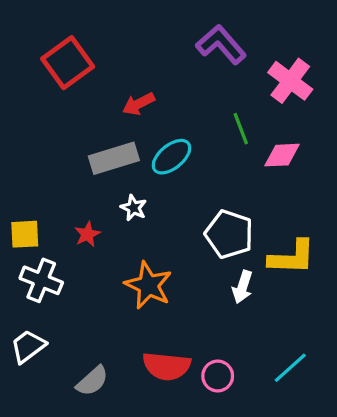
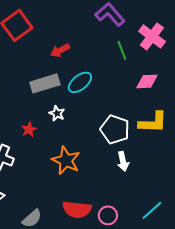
green line: (241, 129) -> (122, 50), moved
yellow L-shape: (292, 257) -> (153, 122), moved
white arrow: (242, 287) -> (123, 161), turned -30

